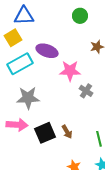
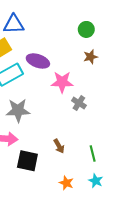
green circle: (80, 16) -> (86, 29), moved
black square: (45, 133) -> (27, 161), moved, turned 35

